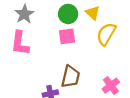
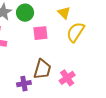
green circle: (68, 14) -> (25, 13), moved
pink cross: (111, 86) -> (67, 78), moved

